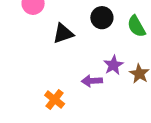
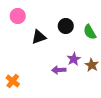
orange cross: (55, 100) -> (13, 81), moved

